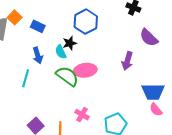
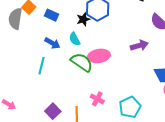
black star: (70, 43) -> (83, 19), moved
blue arrow: (38, 55) -> (52, 43), turned -42
purple arrow: (127, 61) -> (139, 45), turned -120

